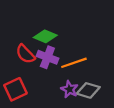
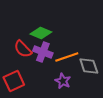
gray diamond: (88, 90) -> (89, 66), moved, turned 55

